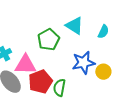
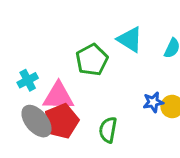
blue star: (83, 63) -> (153, 102), moved, size x0.6
red pentagon: (40, 82) -> (61, 121), moved

